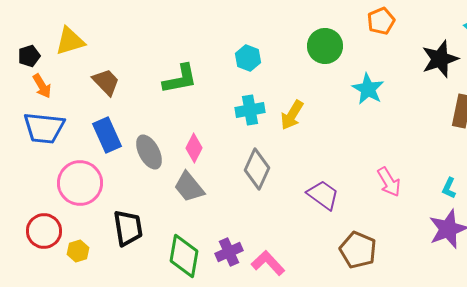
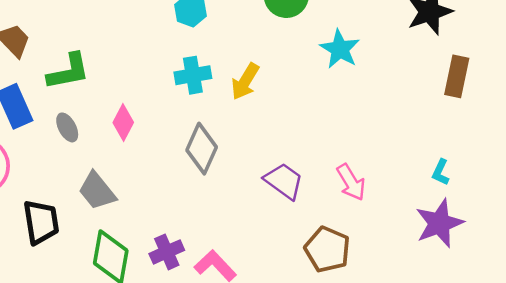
green L-shape: (180, 79) -> (68, 71), moved
gray ellipse: (149, 152) -> (67, 127), size x0.7
pink arrow: (389, 182) -> (351, 182), moved
gray trapezoid: (189, 187) -> (97, 191), moved

